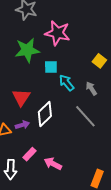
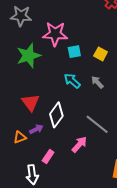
cyan square: (51, 67) -> (74, 52), moved
gray line: (85, 116) -> (97, 124), moved
pink arrow: (53, 164) -> (79, 144), moved, turned 114

